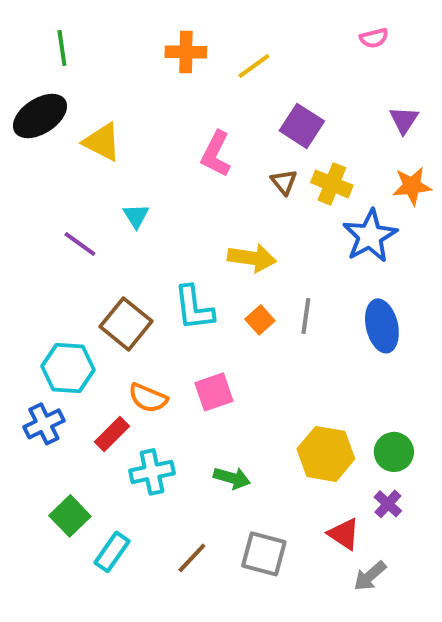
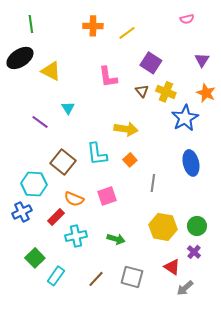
pink L-shape: (216, 154) -> (108, 77), turned -35
orange star: (412, 186) -> (206, 93), turned 30
gray line: (306, 316) -> (153, 183), moved

